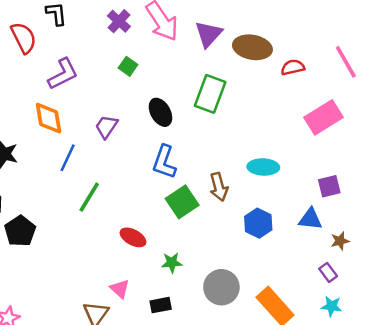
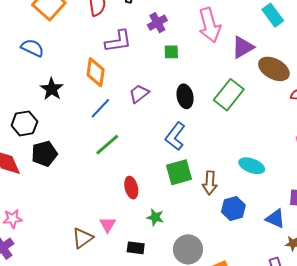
purple cross: (119, 21) -> (157, 23), moved
green square: (128, 66) -> (171, 52), turned 35
brown arrow: (219, 187) -> (210, 183), moved
red ellipse: (133, 237) -> (131, 188), turned 30

